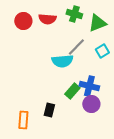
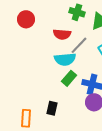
red semicircle: (47, 19) -> (62, 34), moved
green rectangle: (72, 91) -> (69, 78), moved

